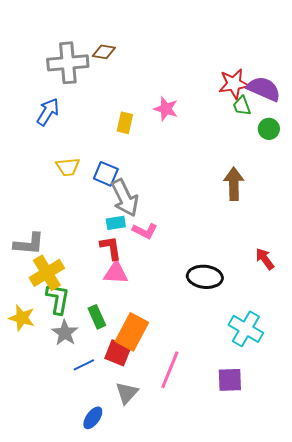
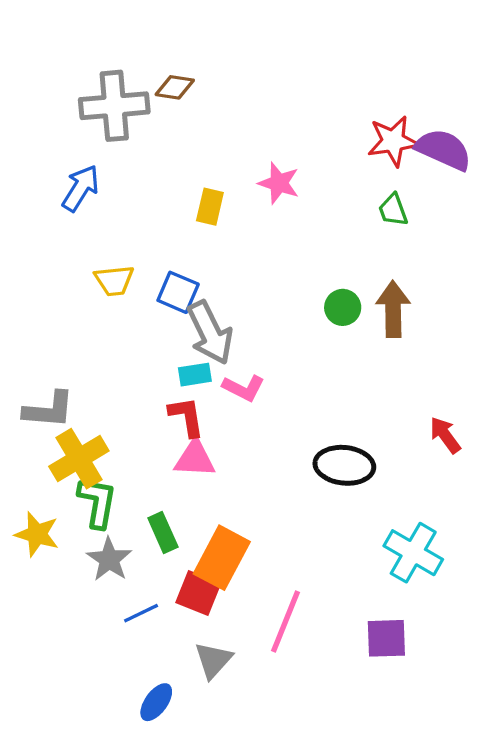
green trapezoid: (242, 106) -> (393, 210), moved
green circle: (269, 129) -> (343, 307), moved

